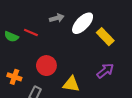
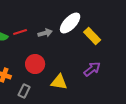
gray arrow: (57, 18) -> (45, 33), moved
red line: (31, 33) -> (20, 32), turned -40

